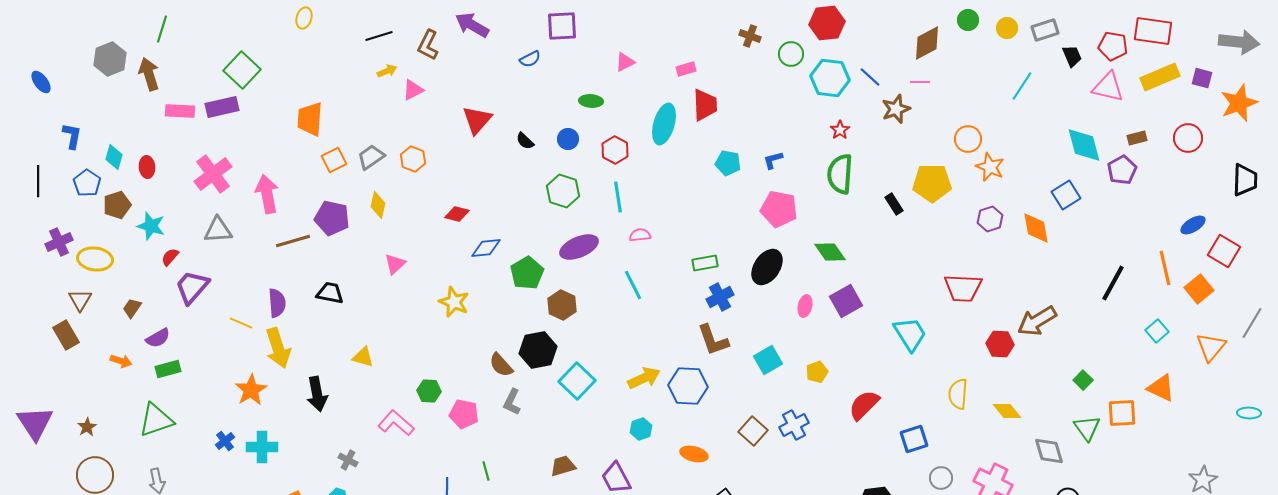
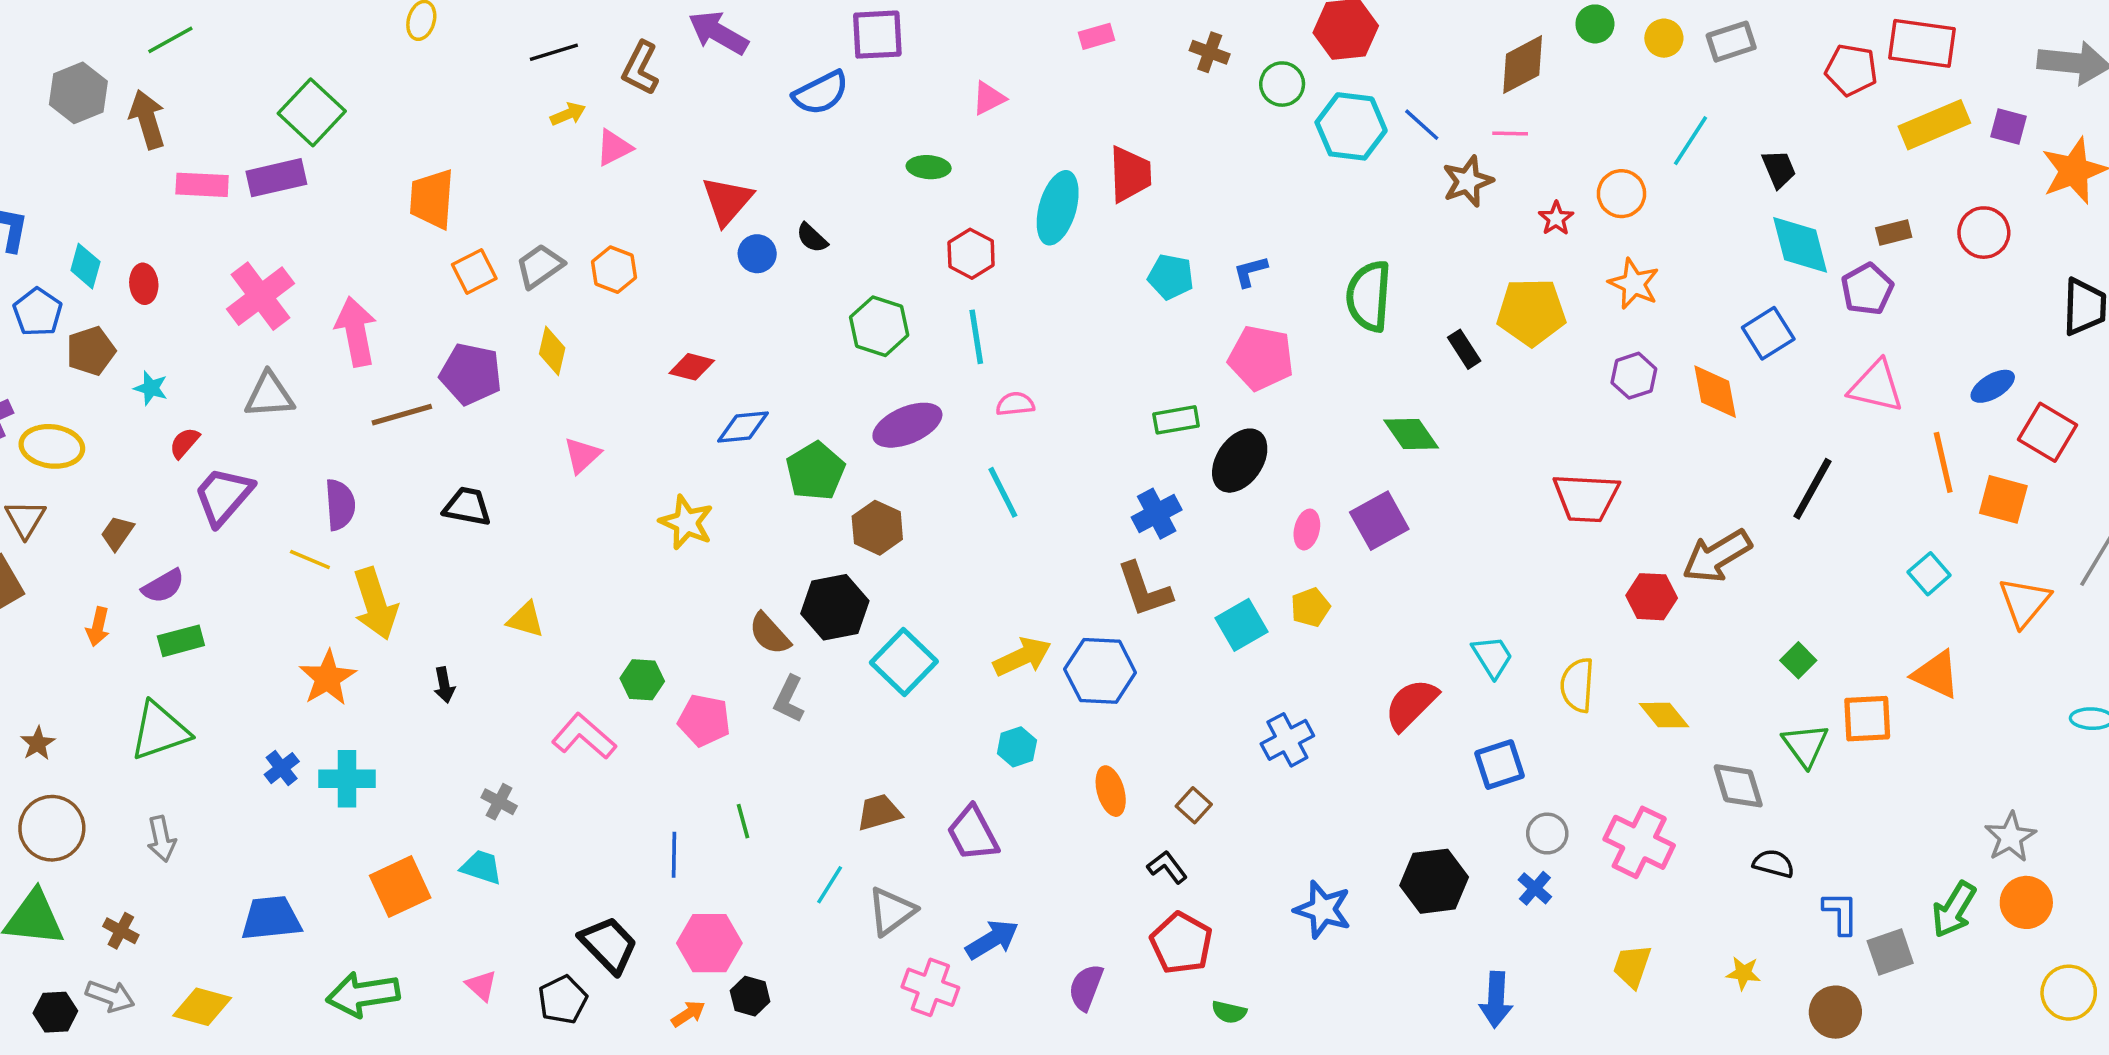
green line: (162, 29) -> (170, 40), turned 44
black trapezoid: (1072, 56) -> (1779, 169), moved
blue semicircle: (530, 59) -> (821, 93), size x1.5
pink rectangle: (686, 69) -> (1097, 36), moved
pink triangle: (1108, 87) -> (1876, 386), moved
red star: (840, 130) -> (1556, 218), moved
blue circle: (568, 139) -> (757, 254), moved
orange circle: (968, 139) -> (1621, 194), moved
cyan star: (151, 226) -> (151, 388), size x0.7
green diamond: (830, 252) -> (1411, 434), moved
green rectangle: (705, 263) -> (1176, 420), moved
black line: (1113, 283) -> (1812, 489), moved
orange square: (1199, 289) -> (2003, 499), turned -36
purple semicircle: (277, 303) -> (340, 505), moved
cyan trapezoid: (910, 334) -> (1492, 657), moved, size x0.7
orange arrow: (121, 361) -> (98, 627), turned 85
yellow pentagon: (817, 372) -> (1310, 607), moved
black arrow: (317, 394) -> (444, 685), size x0.6
brown square: (753, 431) -> (1194, 805), moved, size x0.7
orange ellipse: (694, 454) -> (1111, 791), turned 60

